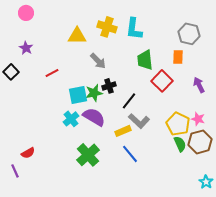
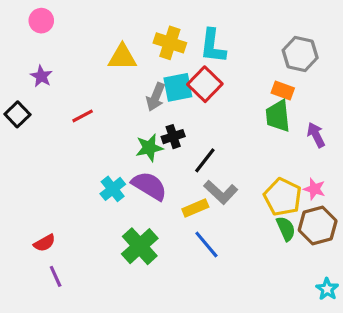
orange rectangle: (178, 57) -> (283, 91), turned -72
green trapezoid: (145, 60) -> (278, 116), moved
gray arrow: (98, 61) -> (156, 97), turned 66
red square: (162, 81) -> (205, 84), moved
cyan square: (78, 95) -> (178, 87), moved
purple line: (15, 171) -> (56, 276), moved

